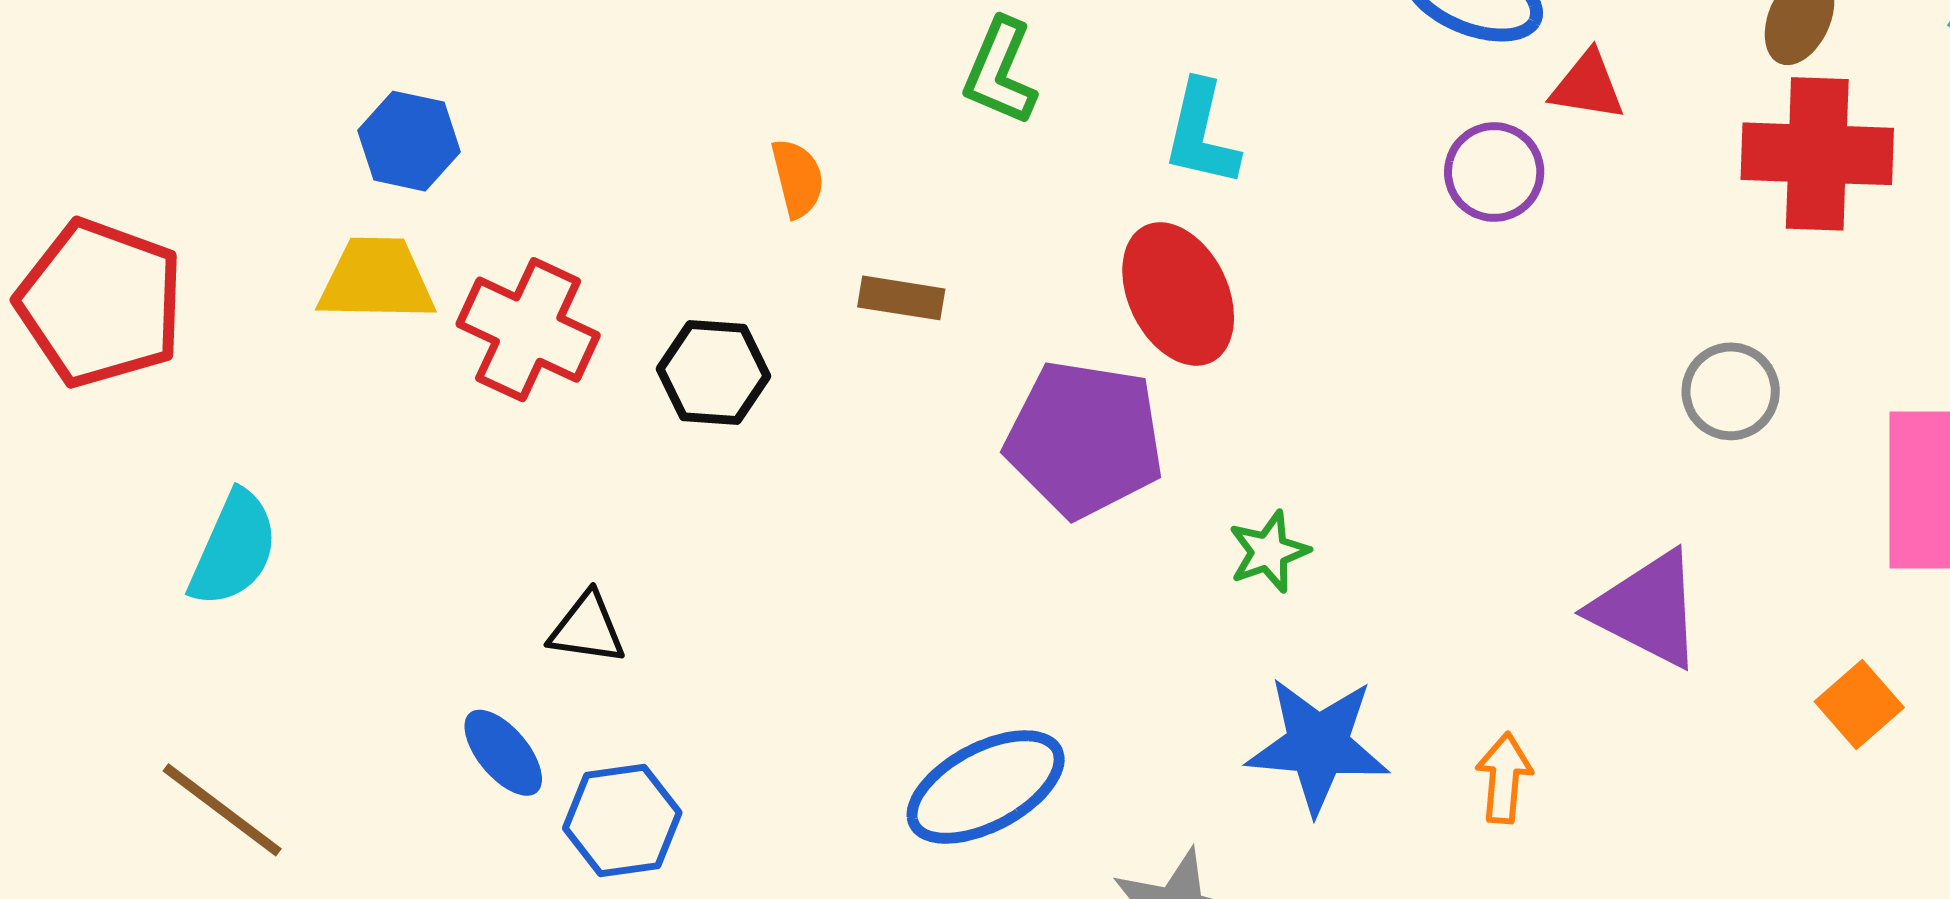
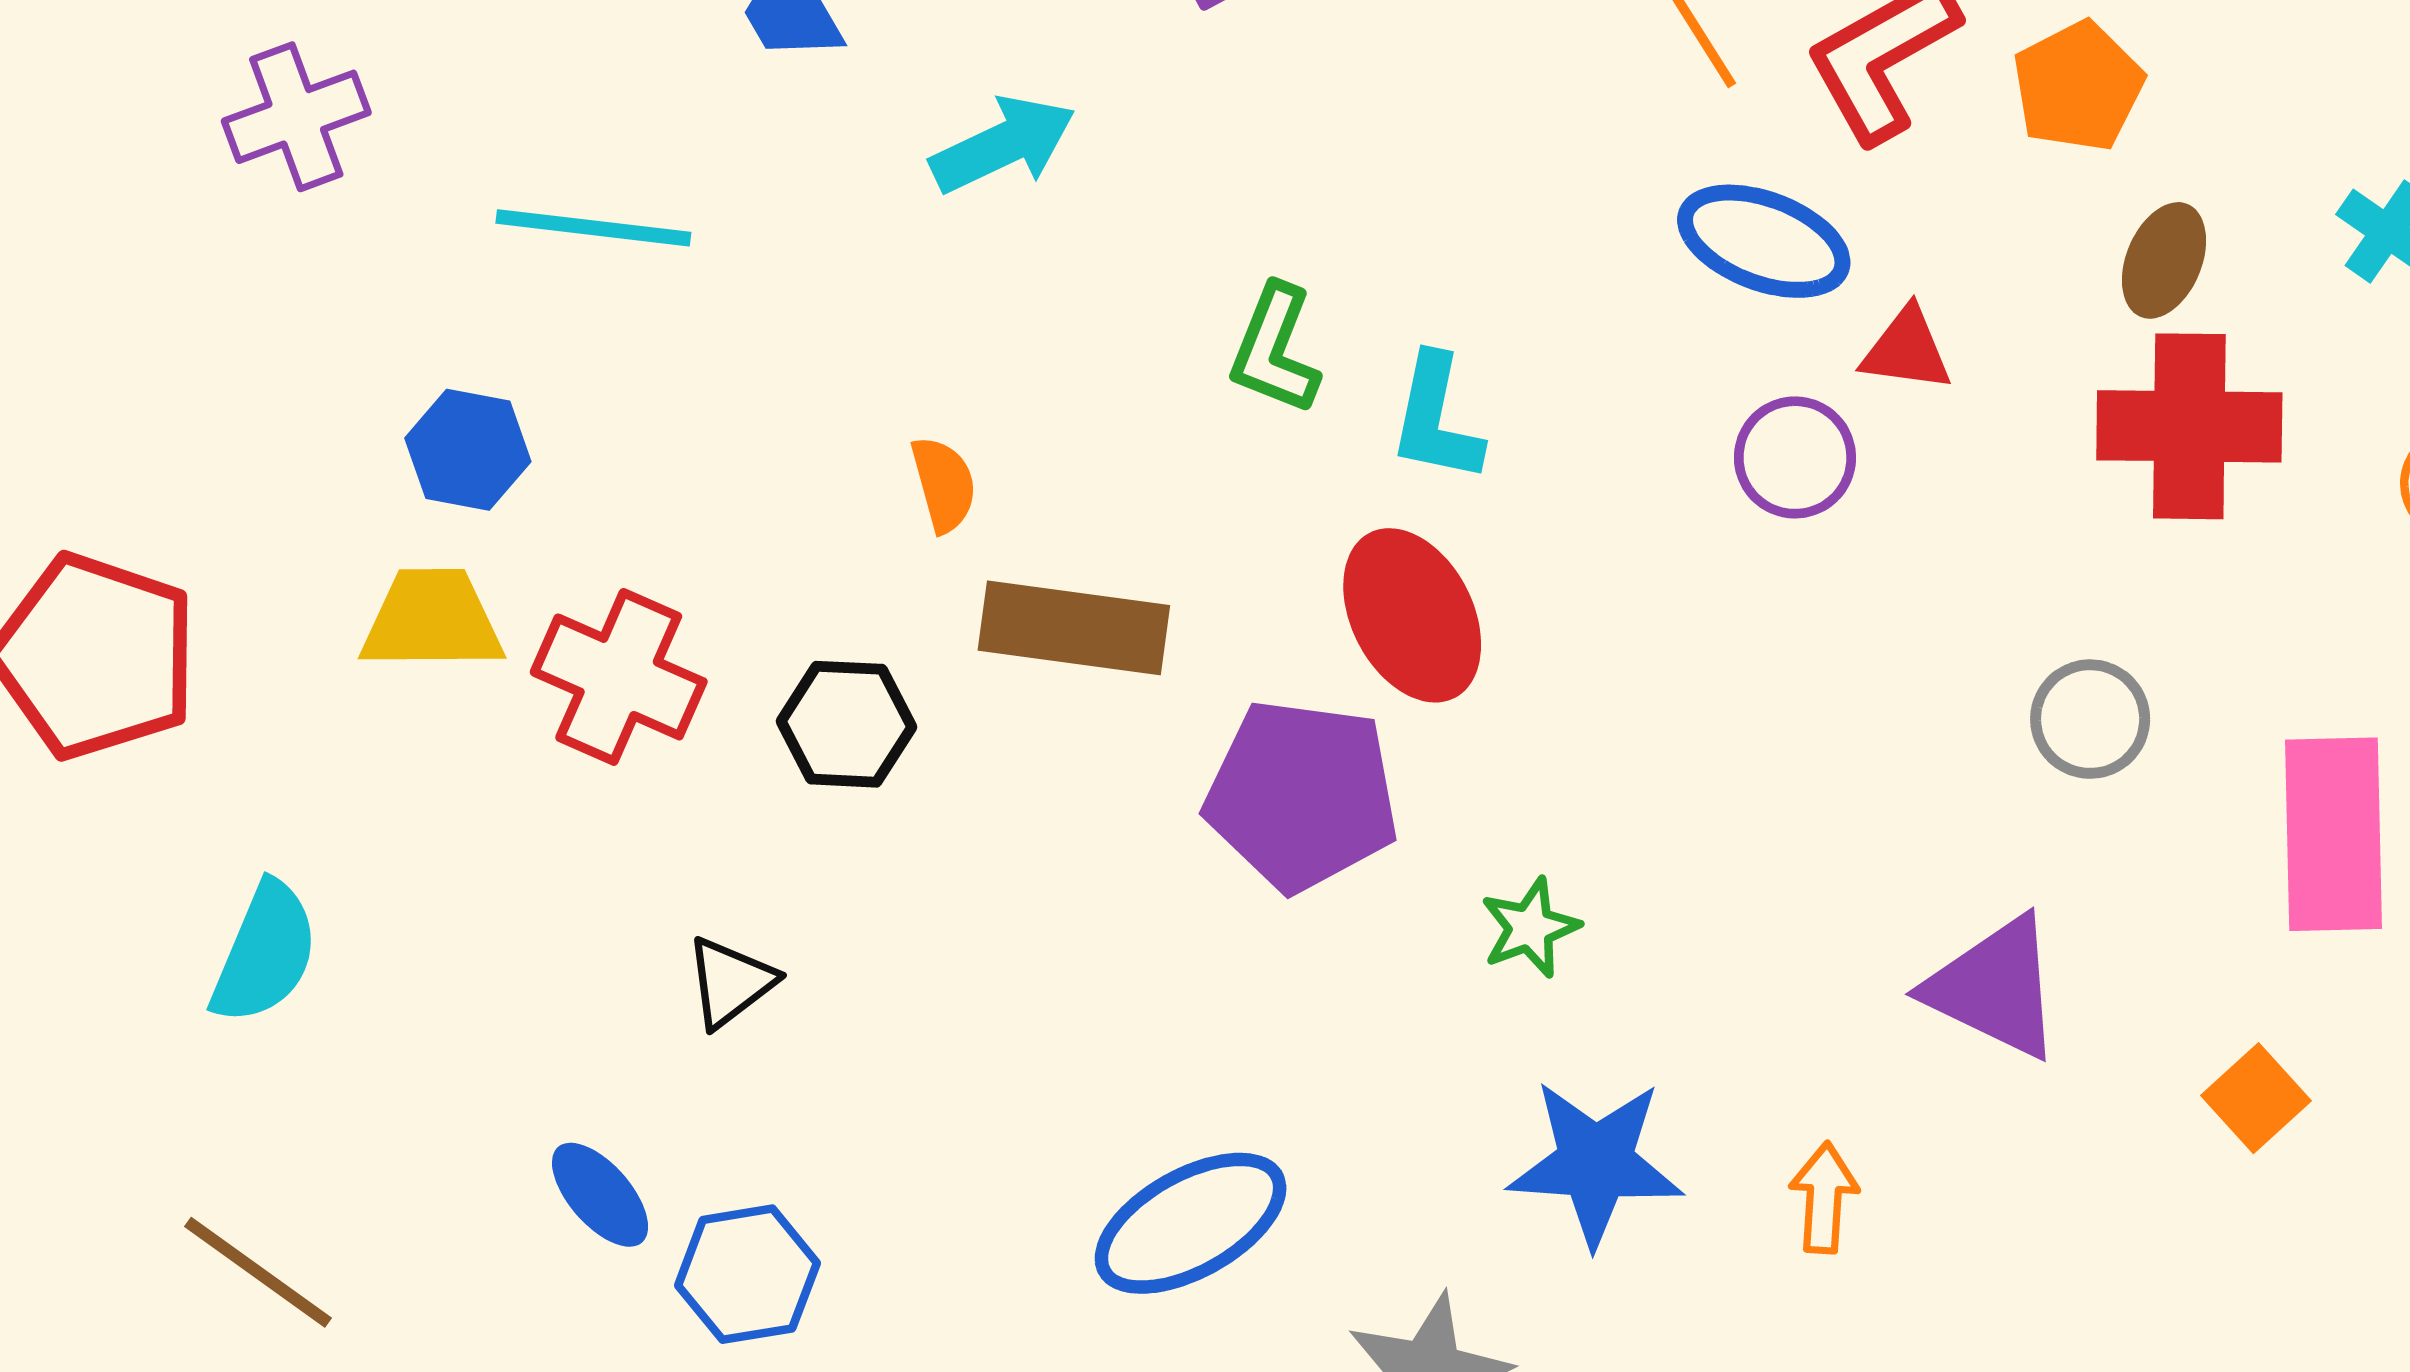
green L-shape: (1000, 72) -> (1275, 349), moved
brown rectangle: (901, 298) -> (1074, 628), size x1.8
black triangle: (587, 628) -> (730, 982), moved, turned -44

